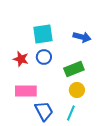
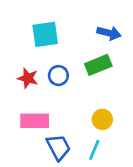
cyan square: (43, 34) -> (45, 34), moved
blue arrow: (82, 37) -> (109, 33), moved
green rectangle: (74, 69) -> (98, 65), moved

